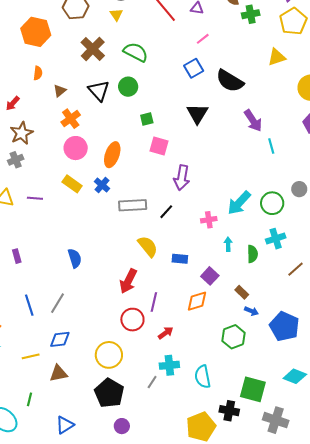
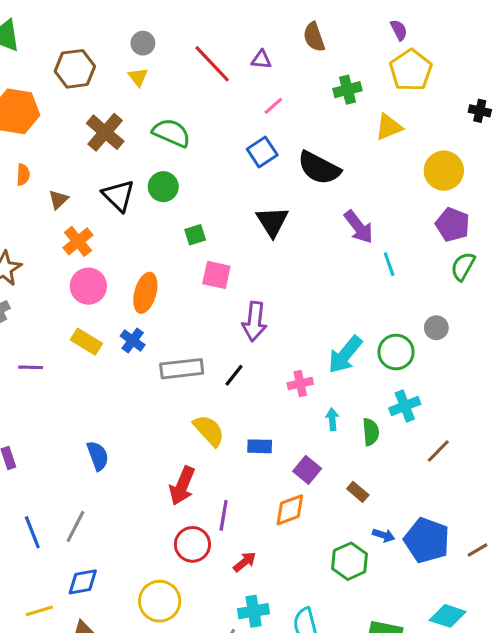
green cross: (251, 14) -> (347, 90), moved
blue arrow: (251, 311) -> (384, 535), moved

